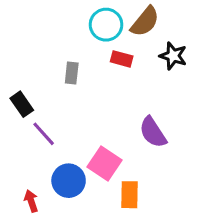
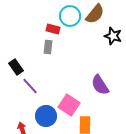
red rectangle: (122, 59) -> (53, 29), moved

